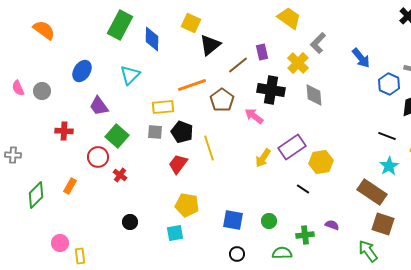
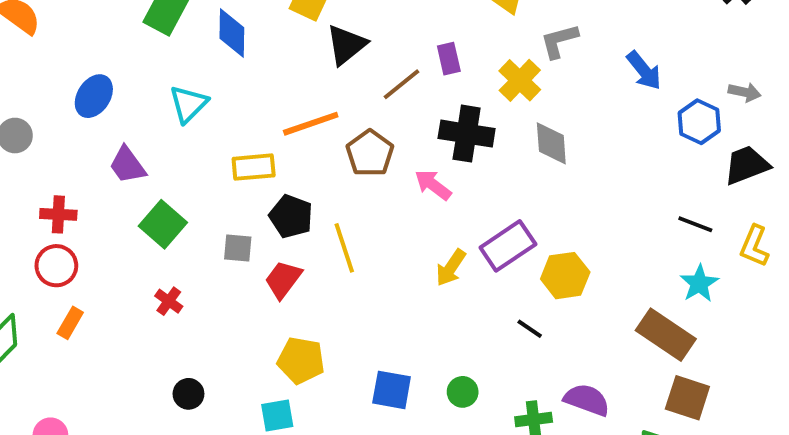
gray L-shape: (318, 43) -> (559, 41), turned 30
gray square: (155, 132) -> (238, 248), moved
red circle: (98, 157) -> (56, 266), moved
purple semicircle: (332, 225) -> (587, 400), size x1.6

